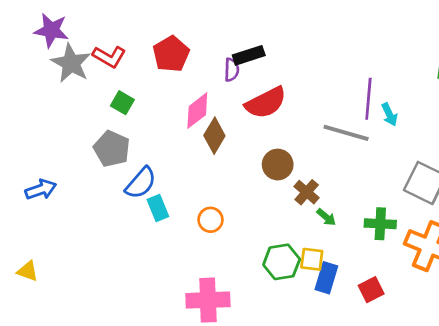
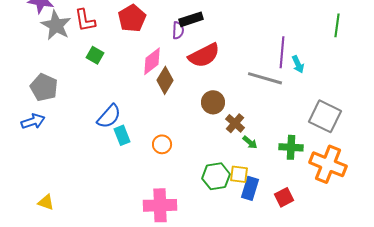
red L-shape: (109, 57) -> (85, 20), turned 50
gray pentagon: (112, 149) -> (44, 87), moved
yellow triangle: (28, 271) -> (46, 202), moved

